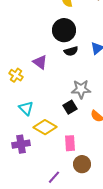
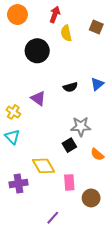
black circle: (64, 30) -> (37, 51), moved
cyan triangle: (26, 108) -> (12, 137), moved
yellow diamond: (45, 127) -> (43, 166), turned 30
brown circle: (82, 164) -> (91, 198), moved

